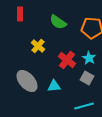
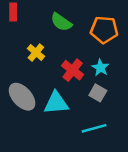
cyan triangle: (54, 86) -> (56, 103), size x1.5

